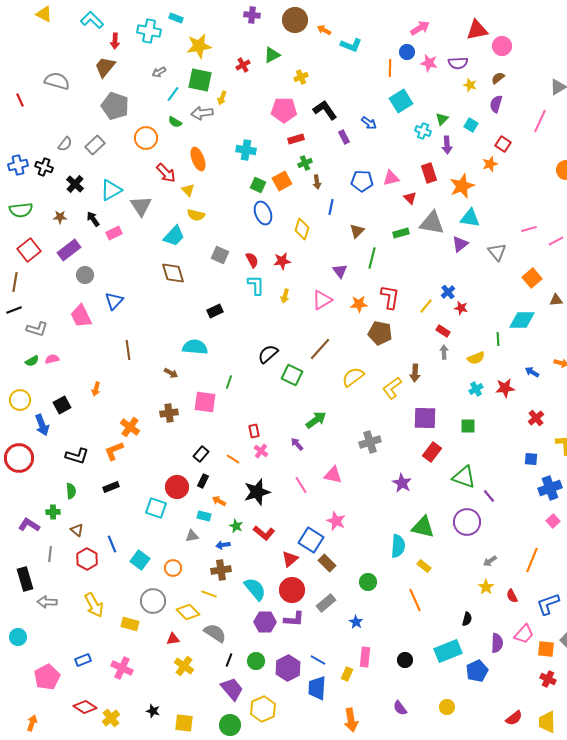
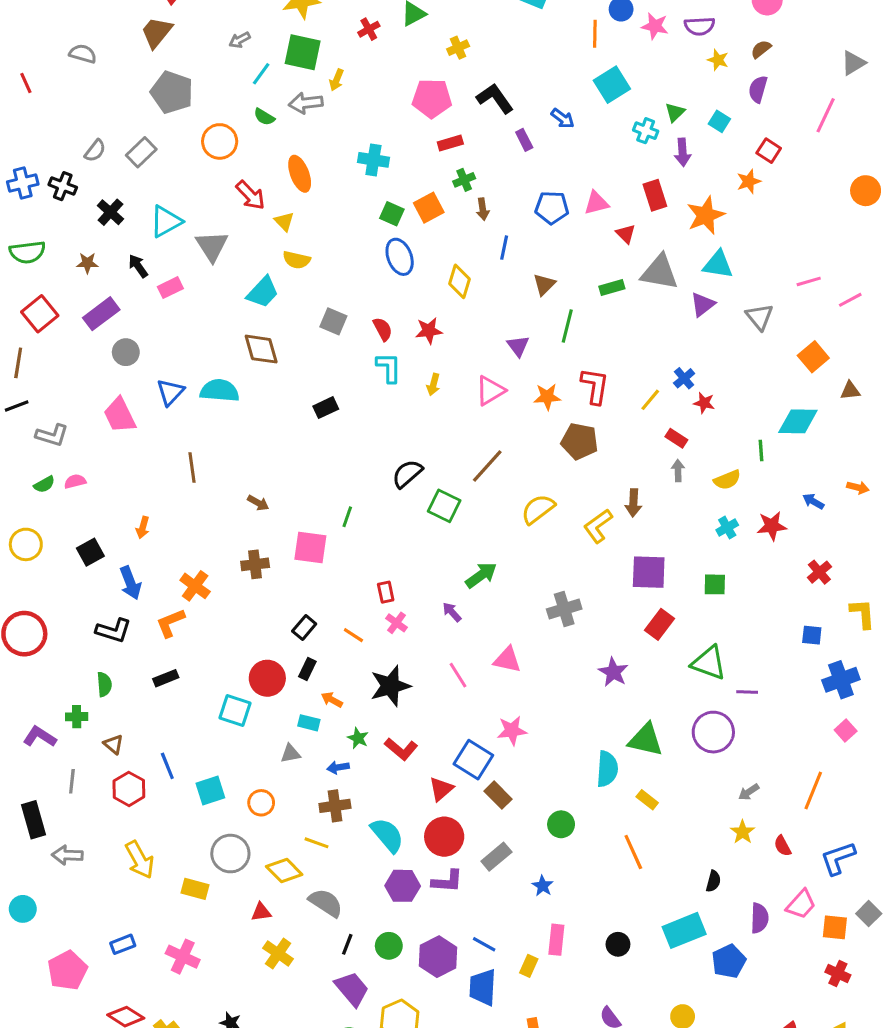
gray semicircle: (57, 81) -> (83, 54), size x0.7
cyan semicircle: (195, 347) -> (220, 391), moved
blue arrow: (42, 425) -> (130, 583), moved
purple line: (489, 496) -> (747, 692), turned -48
pink star: (336, 521) -> (512, 731), turned -30
cyan square: (140, 560) -> (210, 790), turned 36

